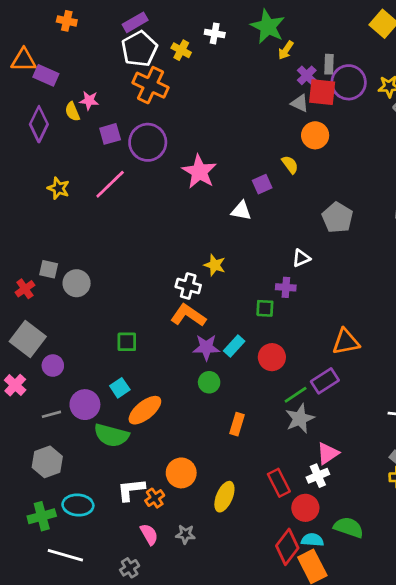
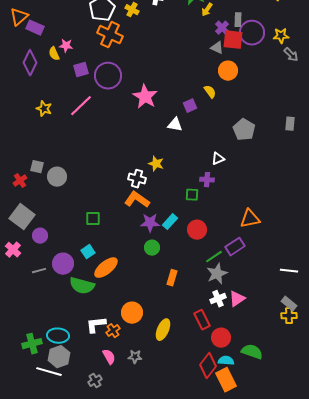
orange triangle: (24, 60) -> (19, 17), turned -42
gray hexagon: (47, 462) -> (59, 357), moved
white cross: (318, 476) -> (218, 299), moved

